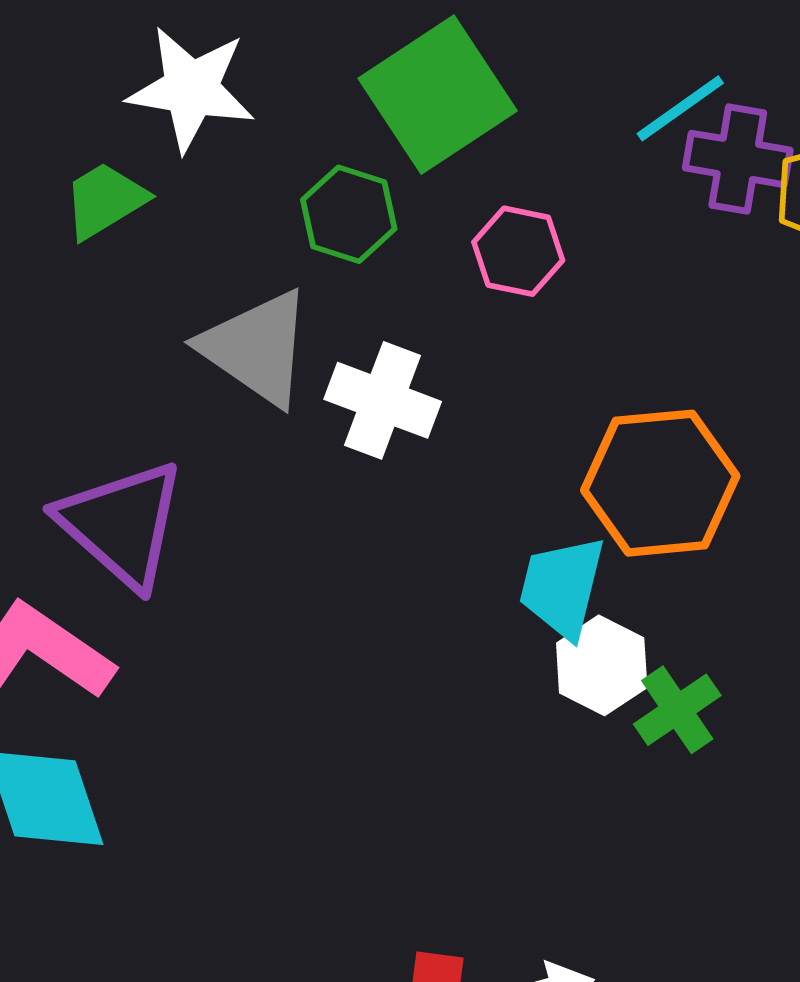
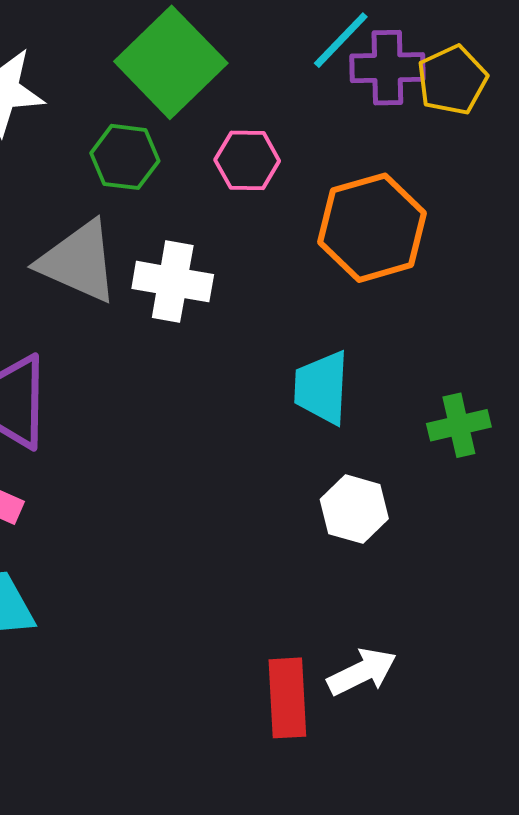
orange hexagon: (660, 483) -> (372, 228), moved
white hexagon: (602, 665) -> (354, 509), moved
green cross: (677, 710) -> (459, 425), moved, turned 32

